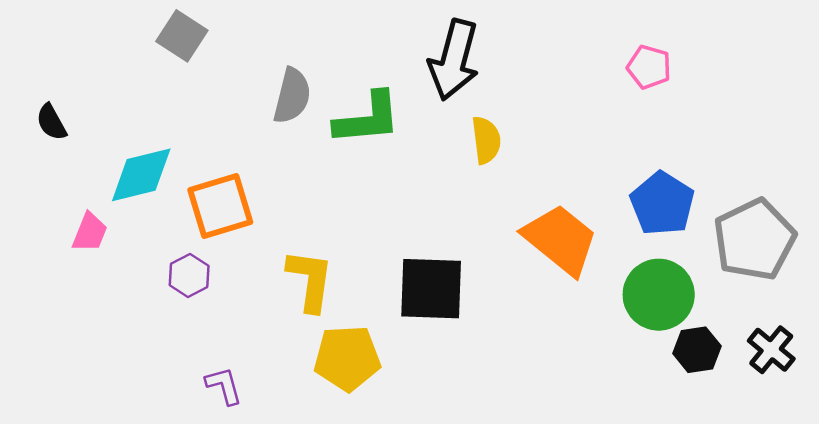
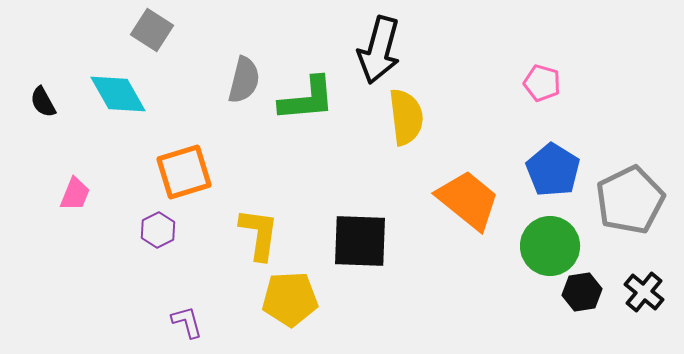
pink pentagon: (649, 67) -> (542, 83), moved
yellow semicircle: (486, 140) -> (406, 117), size x1.4
cyan diamond: (141, 175) -> (118, 94), moved, turned 74

